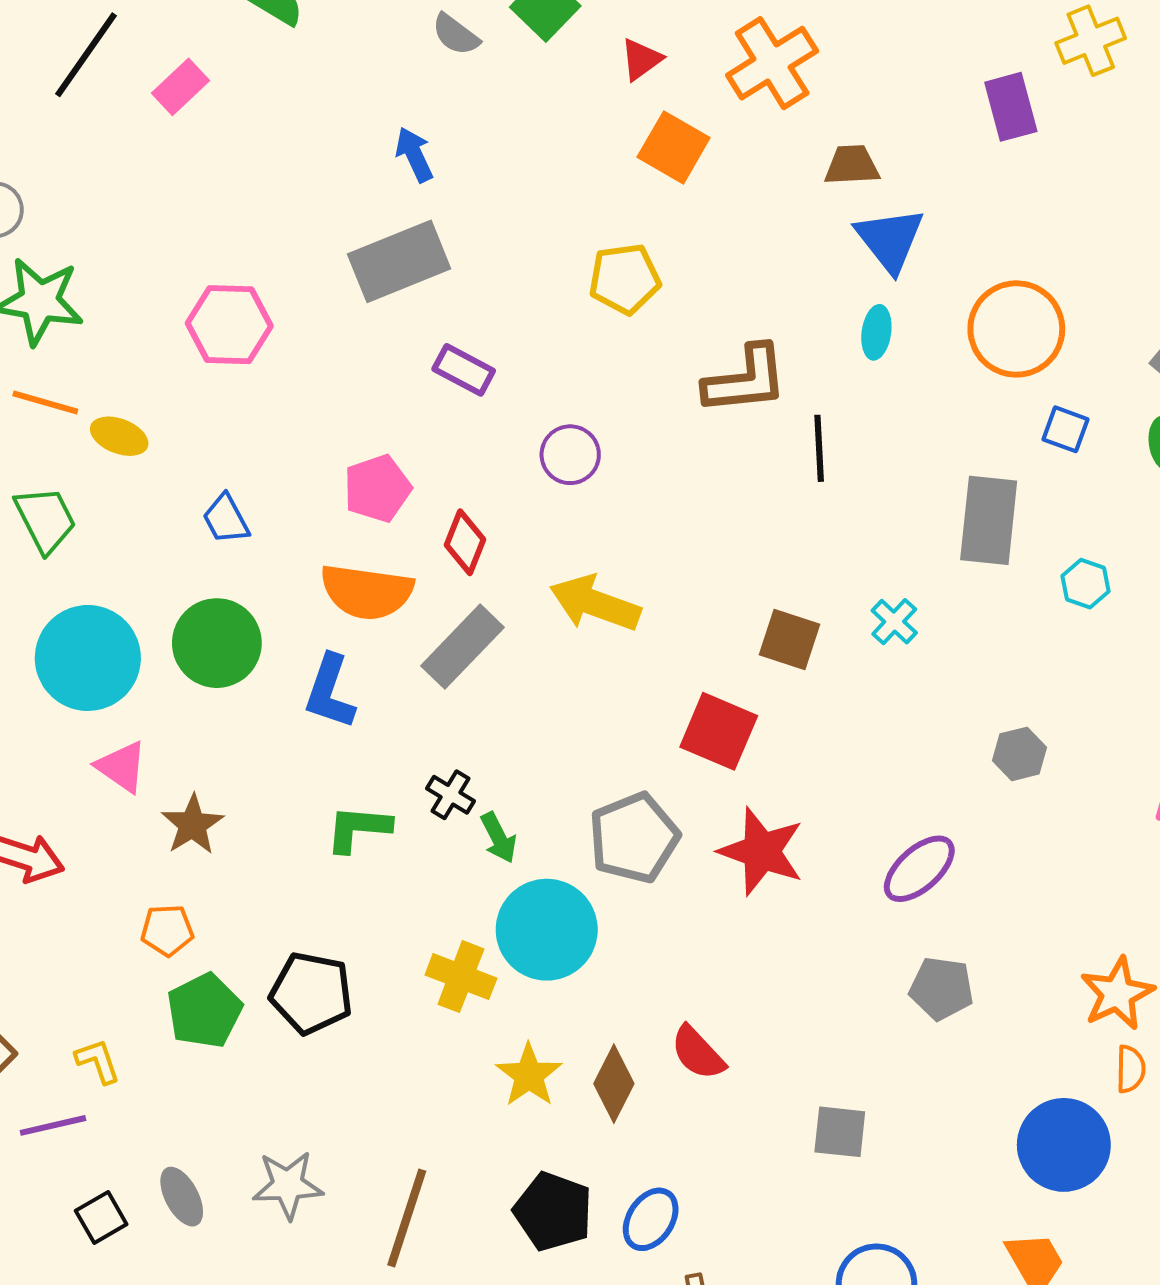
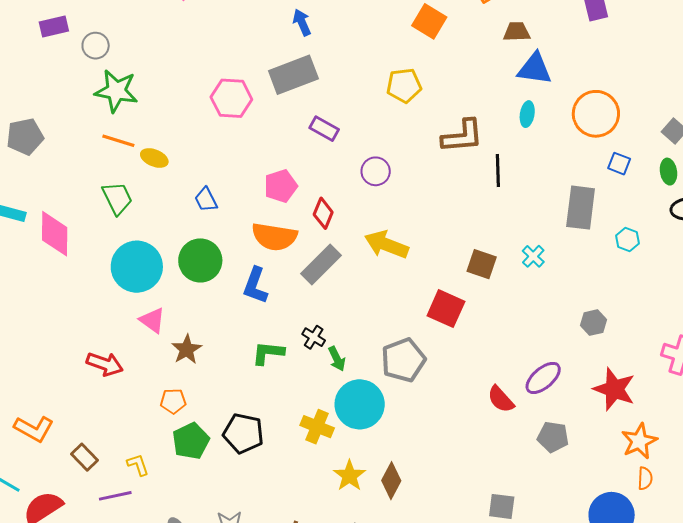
blue triangle: (890, 240) -> (535, 69), turned -45
pink hexagon: (229, 325) -> (231, 98), moved
red star: (761, 851) -> (614, 389), moved
red semicircle: (698, 1053) -> (501, 399), moved

